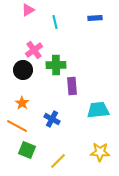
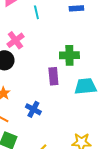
green cross: (56, 65) -> (69, 55), moved
cyan trapezoid: (98, 110) -> (85, 86), moved

